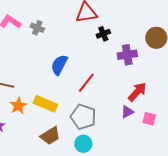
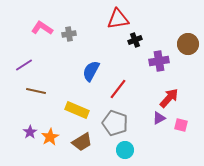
gray cross: (37, 28) -> (69, 34), turned -32
orange star: (18, 106) -> (50, 137), moved
cyan circle: (83, 144) -> (125, 150), moved

